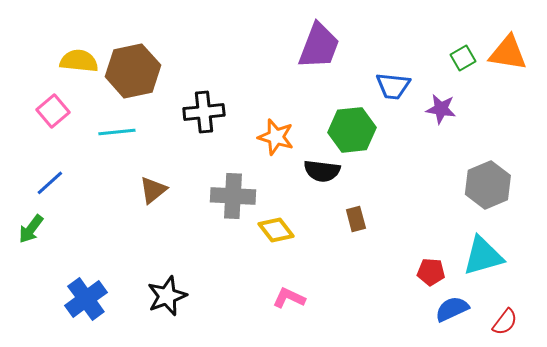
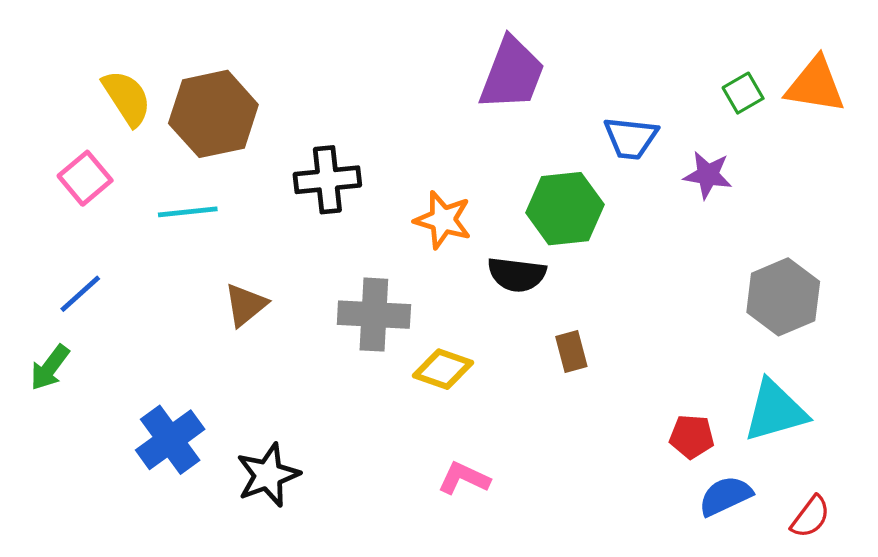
yellow semicircle: (79, 61) -> (127, 98), turned 51
yellow diamond: (276, 230) -> (443, 369), turned -33
blue cross: (86, 299) -> (170, 440), moved

